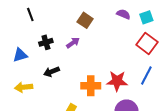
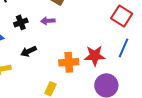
purple arrow: (73, 43) -> (48, 21), turned -144

